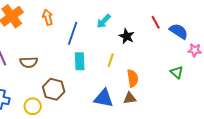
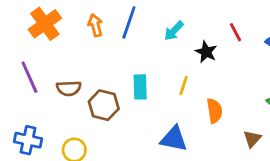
red line: (156, 22) -> (235, 32), moved
blue line: (73, 33) -> (129, 22), moved
brown hexagon: (54, 89) -> (104, 105), moved
brown triangle: (130, 98) -> (252, 139), moved, turned -40

